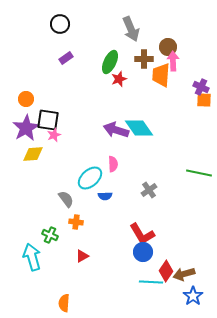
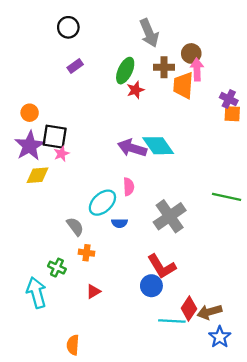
gray cross: (149, 190) -> (170, 216), size x1.8
blue circle: (143, 252) -> (151, 286), moved

